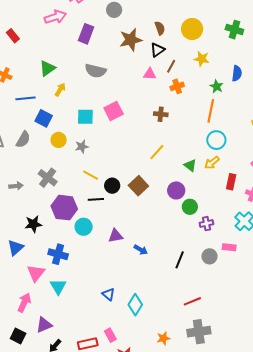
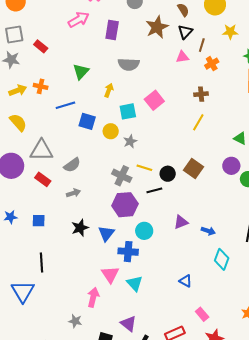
yellow arrow: (60, 90) -> (109, 90), moved
gray semicircle: (23, 139) -> (72, 165), moved, turned 36
yellow circle: (59, 140) -> (111, 131), moved
yellow line: (157, 152) -> (198, 122), moved
gray cross: (48, 178) -> (122, 176), moved
black star: (33, 224) -> (80, 228), moved
cyan circle: (84, 227) -> (144, 231), moved
blue triangle: (16, 248) -> (106, 234), moved
pink arrow: (24, 303) -> (93, 297), moved
cyan diamond: (135, 305) -> (222, 259), moved
purple triangle: (44, 325) -> (128, 324), turned -48
pink rectangle: (110, 335) -> (202, 314), moved

